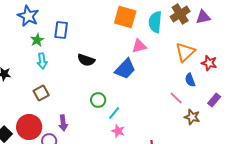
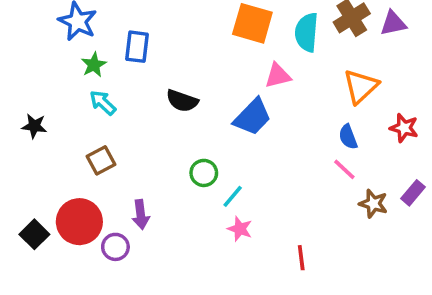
cyan arrow: (42, 61) -> (103, 103), turned 140
red star: (209, 63) -> (404, 128), moved
blue semicircle: (190, 80) -> (348, 137), moved
purple rectangle: (214, 100) -> (413, 193), moved

